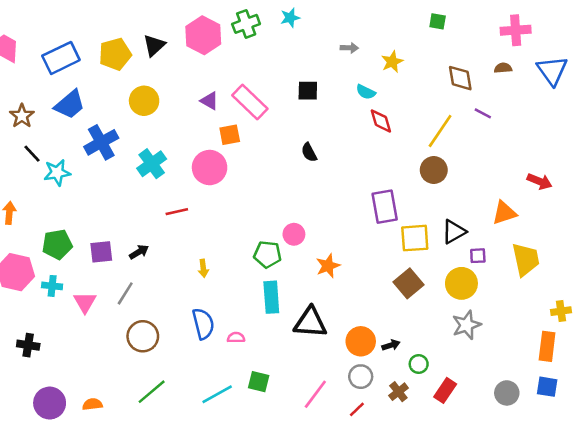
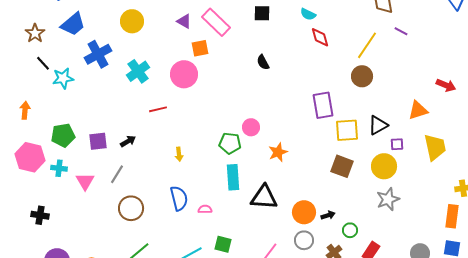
brown square: (409, 283) -> (342, 166), turned -30

